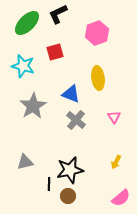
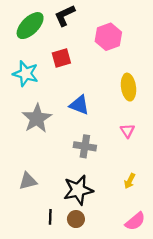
yellow ellipse: (98, 78) -> (129, 87), moved
gray cross: (76, 120) -> (85, 146), moved, turned -30
black line: (49, 184) -> (50, 217), moved

